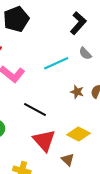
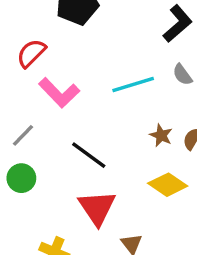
yellow diamond: (79, 134) -> (168, 185), moved

